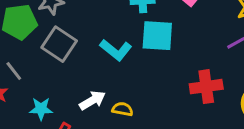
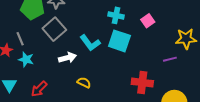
white arrow: (92, 100) -> (67, 58), moved
cyan star: (41, 109) -> (26, 59), moved

